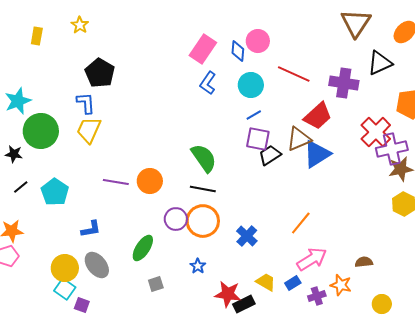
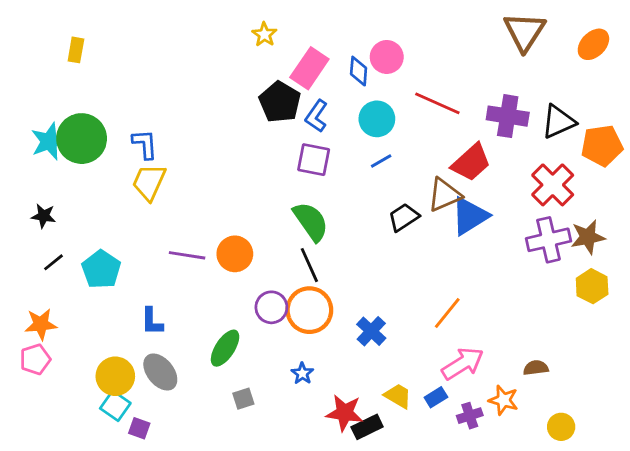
yellow star: (80, 25) -> (264, 34), moved
black triangle: (380, 63) -> (558, 122), moved
black pentagon: (100, 73) -> (280, 102), moved
green circle: (41, 131) -> (82, 139), moved
purple square: (258, 139) -> (314, 160), moved
purple cross: (392, 149) -> (548, 240), moved
black line: (203, 189) -> (309, 265), turned 55
blue L-shape: (91, 229) -> (152, 321), turned 100

